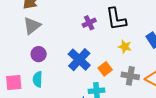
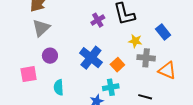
gray cross: (130, 76) -> (146, 58), moved
cyan semicircle: (38, 79) -> (59, 87), moved
pink square: (14, 83) -> (29, 74), moved

